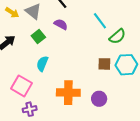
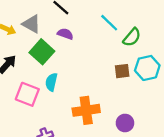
green square: (38, 36) -> (42, 52), size x1.5
pink square: (22, 86) -> (27, 94), moved
purple circle: (99, 99) -> (125, 123), moved

